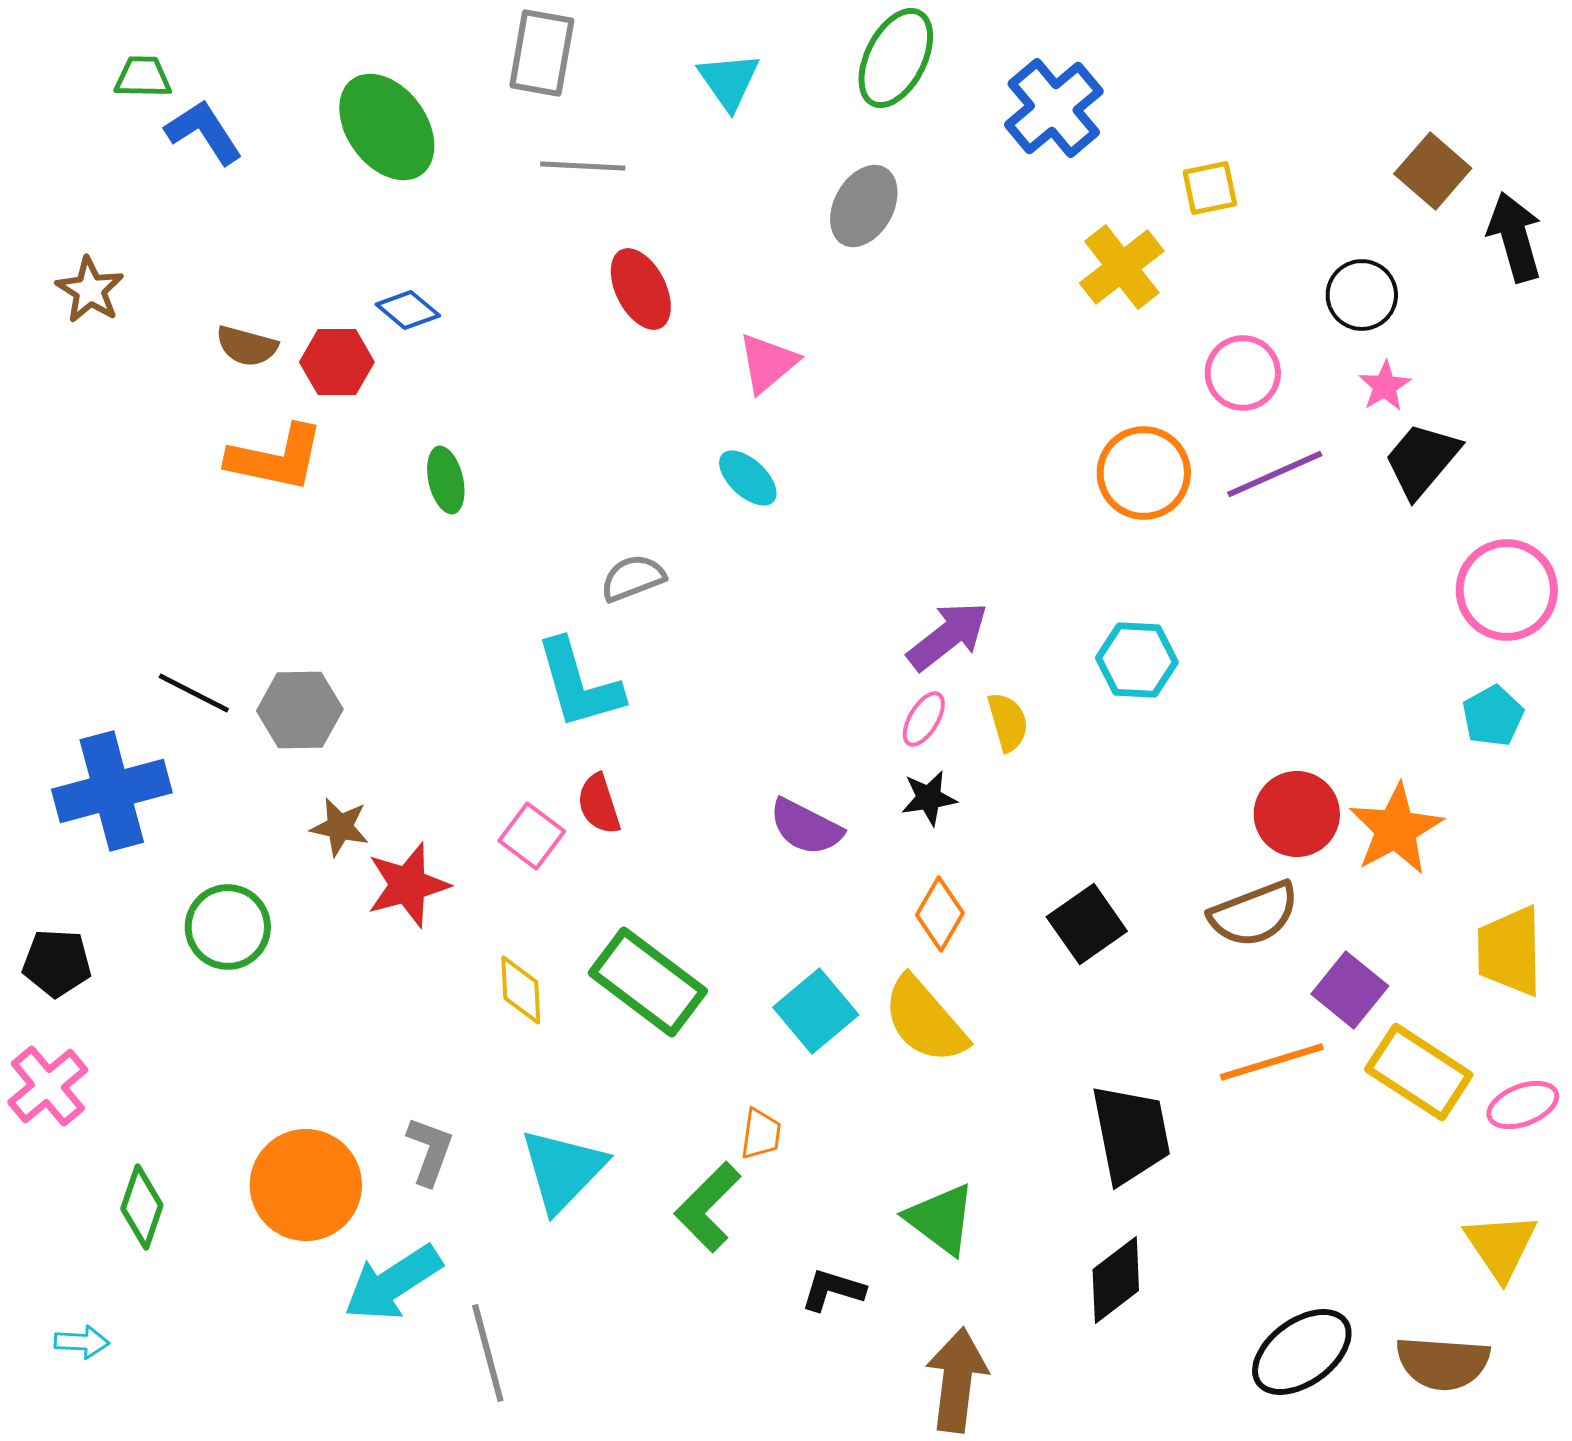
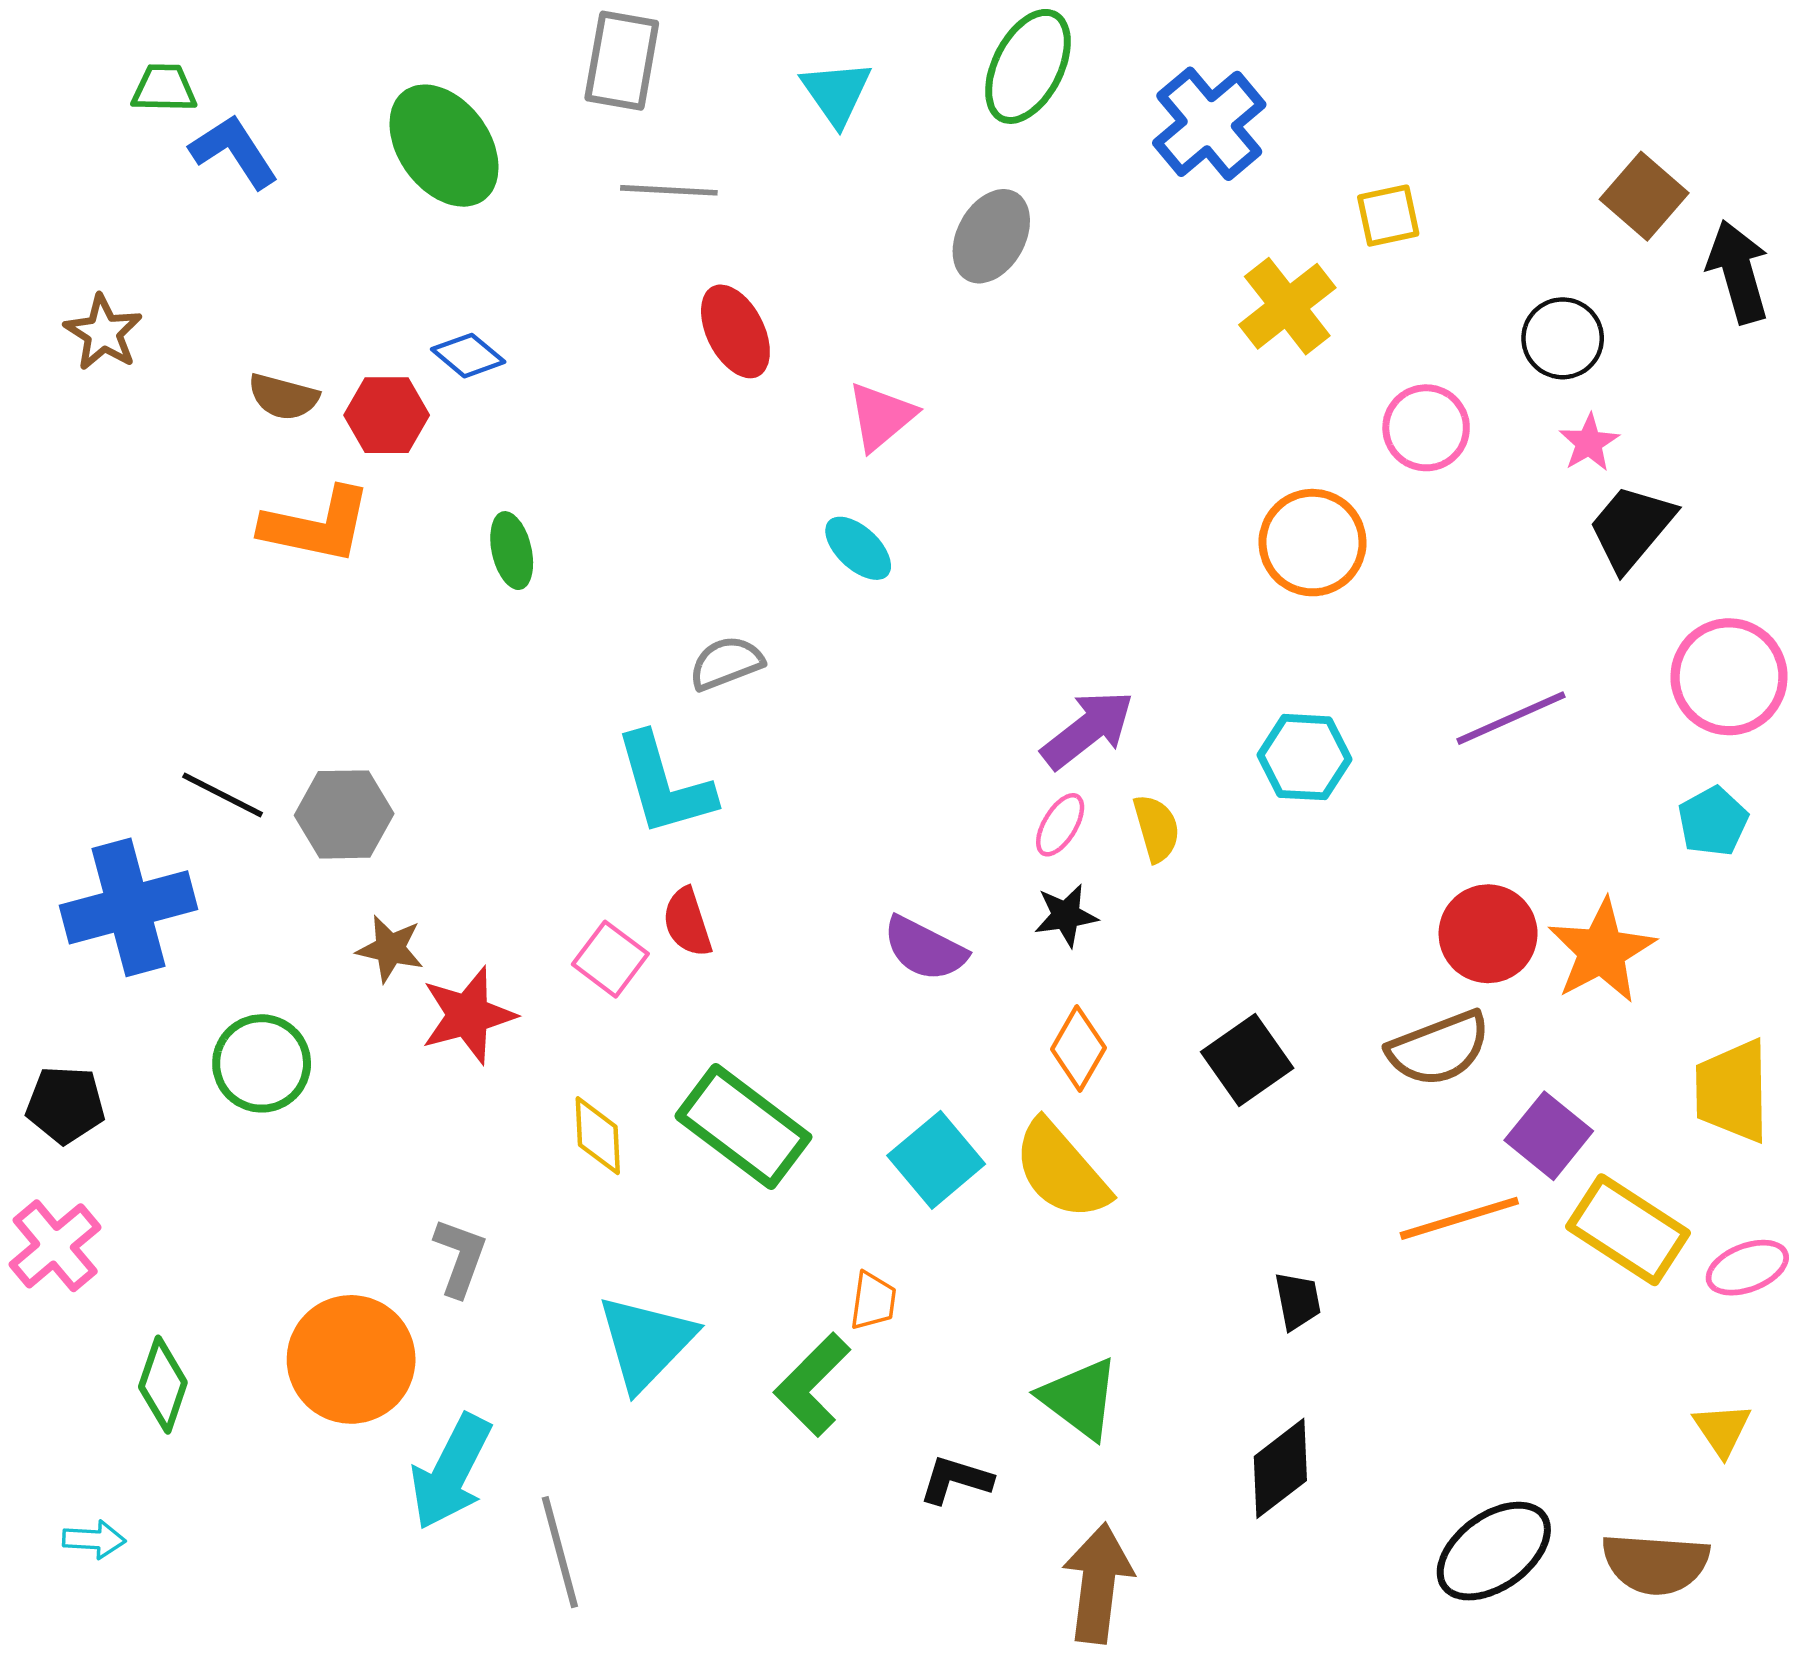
purple line: (1275, 474) -> (1511, 718), moved
black trapezoid: (1131, 1134) -> (1298, 1301), size x0.5
gray L-shape: (430, 1151) -> (460, 1257), moved
yellow triangle: (1501, 1246) -> (1722, 1429), size x0.7
cyan arrow: (393, 1283) -> (451, 1472), turned -30

